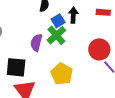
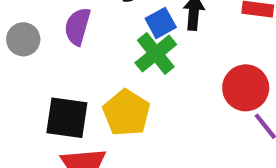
purple semicircle: (36, 43) -> (77, 26), moved
yellow pentagon: (62, 74) -> (126, 113), moved

